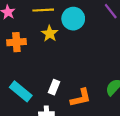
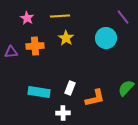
cyan circle: (73, 19) -> (106, 38), moved
cyan rectangle: (21, 91) -> (39, 92), turned -30

